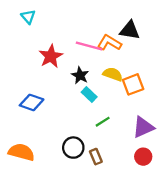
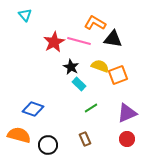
black triangle: (130, 30) -> (113, 39), moved
orange L-shape: (109, 43) -> (95, 23), moved
red star: (51, 56) -> (54, 42), moved
blue diamond: (32, 102) -> (33, 109), moved
black circle: (73, 148) -> (48, 145), moved

